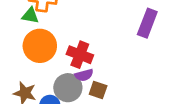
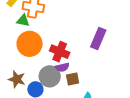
purple rectangle: (147, 23) -> (98, 39), moved
brown square: (98, 90) -> (73, 79), turned -32

